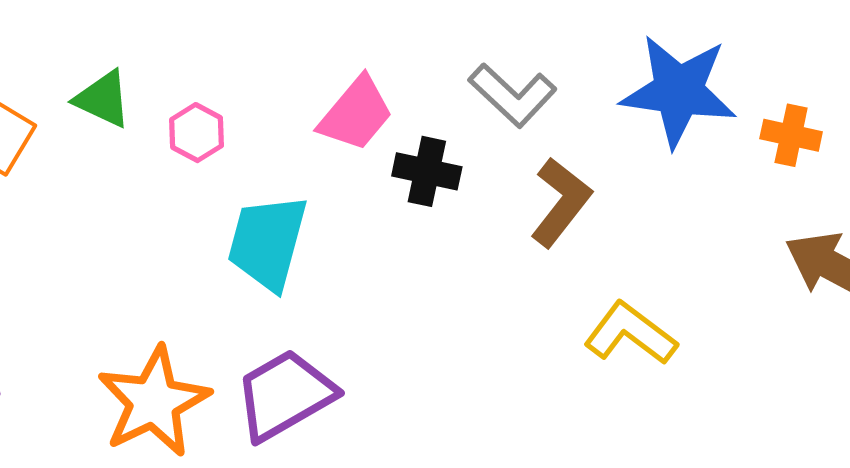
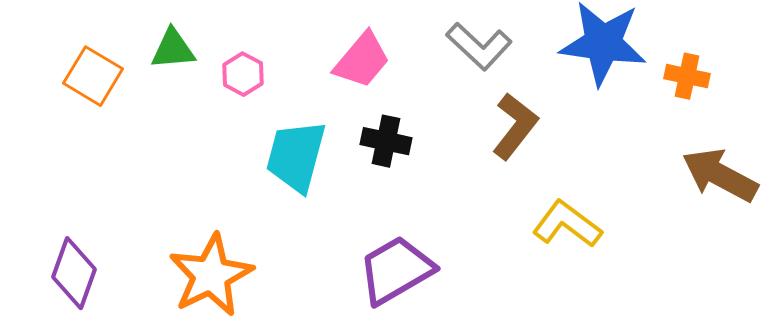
green triangle: (103, 99) -> (173, 49), turned -30
black cross: (427, 171) -> (386, 141), moved
purple trapezoid: (285, 395) -> (396, 270), moved

